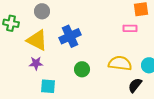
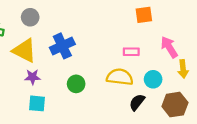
pink rectangle: (130, 28) -> (131, 52), moved
purple star: (36, 63) -> (32, 77), moved

